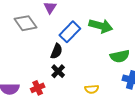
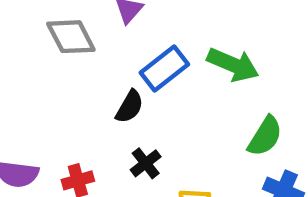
green semicircle: (120, 56) -> (265, 136), turned -54
black cross: (58, 71) -> (146, 163), moved

